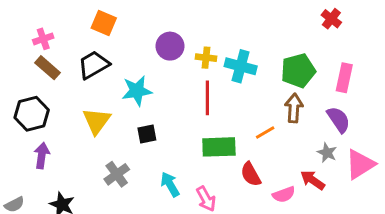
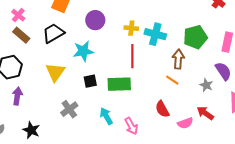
pink cross: (43, 39) -> (18, 15), turned -32
purple circle: (170, 46) -> (95, 20), moved
brown arrow: (294, 108) -> (178, 59), moved
orange line: (265, 133) -> (172, 80), turned 64
green rectangle: (219, 147) -> (119, 84), moved
gray star: (327, 153) -> (206, 85), moved

